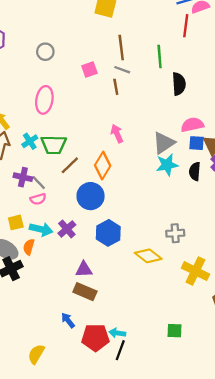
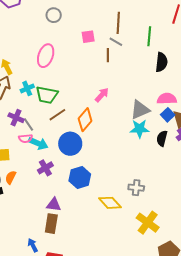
pink arrow: (117, 134) -> (102, 95), turned 56
blue square: (197, 143) -> (168, 115), turned 32
cyan arrow: (41, 229) -> (38, 143), moved
brown rectangle: (85, 292) -> (51, 224), turned 66

